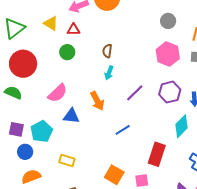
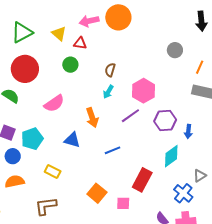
pink hexagon: (168, 54) -> (144, 91), moved
blue triangle: (71, 116) -> (72, 140), moved

